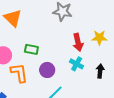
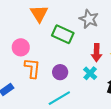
green rectangle: (31, 49) -> (63, 34), moved, size x1.5

